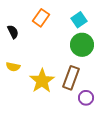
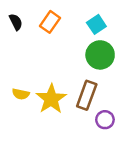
black semicircle: (13, 32) -> (16, 22), moved
yellow semicircle: (13, 67) -> (21, 94), moved

